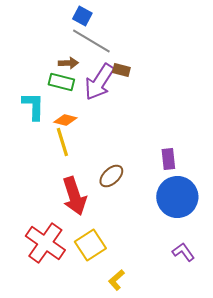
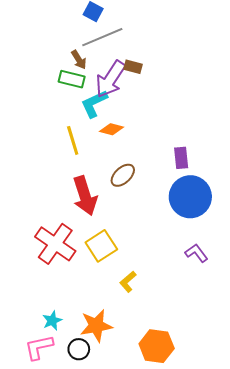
gray line: (91, 41) -> (102, 37), turned -54
brown arrow: (68, 63) -> (79, 60), turned 60
cyan L-shape: (33, 106) -> (94, 104), moved, turned -116
orange diamond: (65, 120) -> (112, 129), moved

